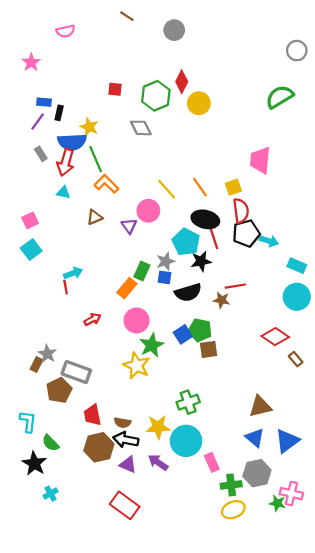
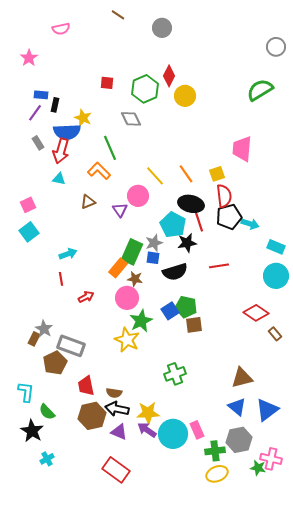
green line: (96, 159) -> (110, 148), moved
green rectangle: (142, 271) -> (132, 252), size x1.4
red line: (66, 287) -> (61, 279), moved
brown star: (221, 300) -> (135, 279), moved
yellow star: (158, 427) -> (148, 413), moved
cyan circle: (186, 441) -> (173, 434), moved

